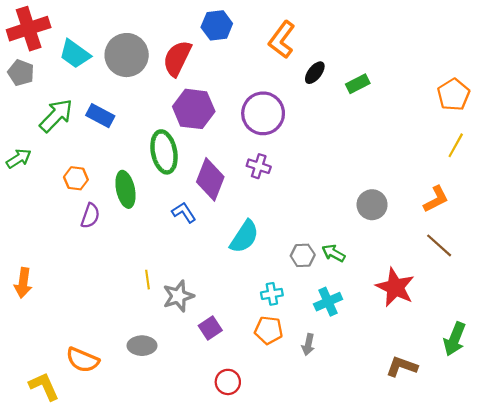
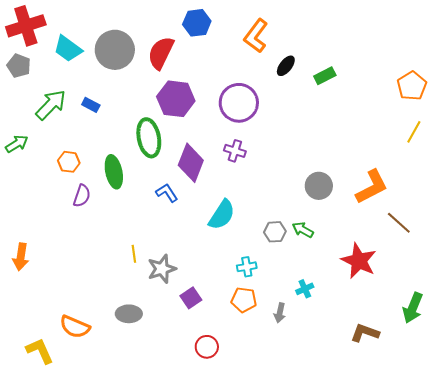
blue rectangle: (100, 116) -> (91, 105), size x0.7
orange L-shape: (436, 199) -> (372, 187), moved, size x1.4
gray circle: (372, 205) -> (319, 186), moved
cyan cross: (328, 302) -> (305, 289), moved, size x0.7

